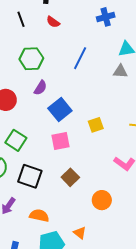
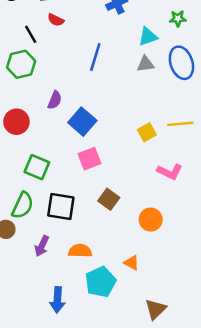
black line: (21, 19) -> (31, 34), moved
green hexagon: (31, 59) -> (21, 64), moved
yellow square: (96, 125) -> (147, 132), moved

